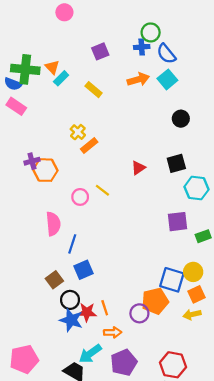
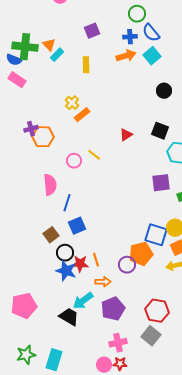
blue cross: (142, 47) -> (130, 37), moved
yellow rectangle: (94, 90) -> (86, 65), turned 49
black square: (176, 163) -> (160, 131), turned 36

